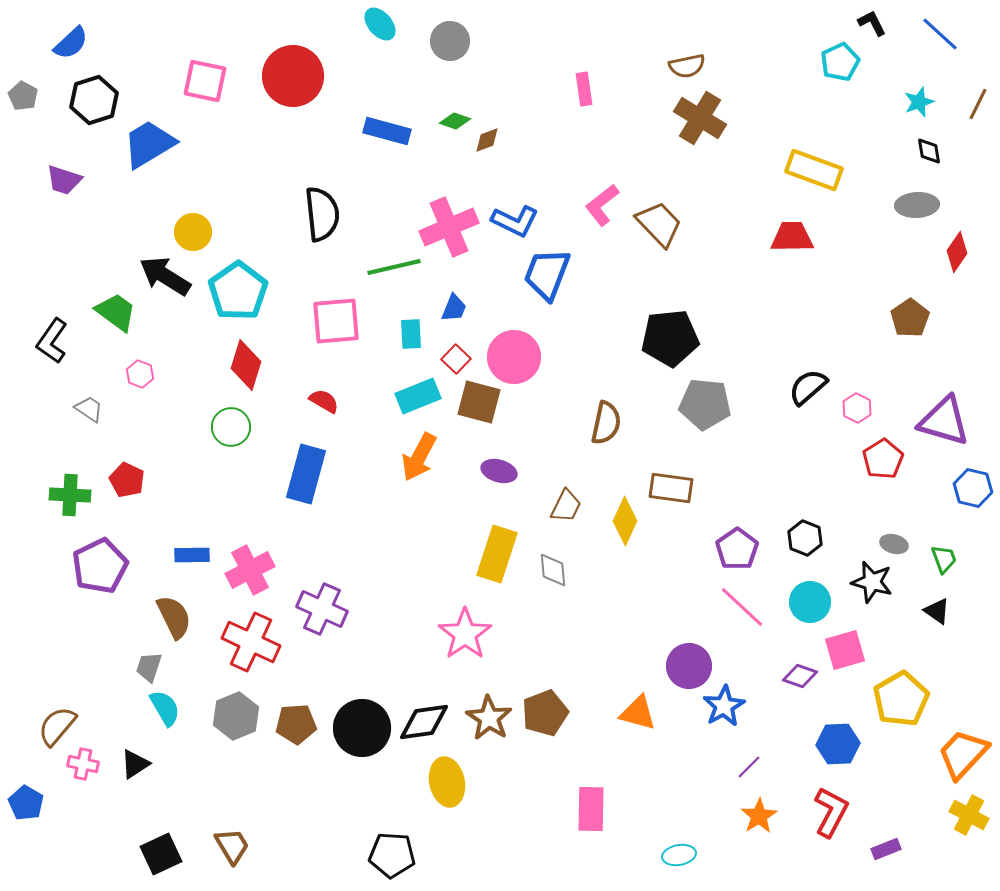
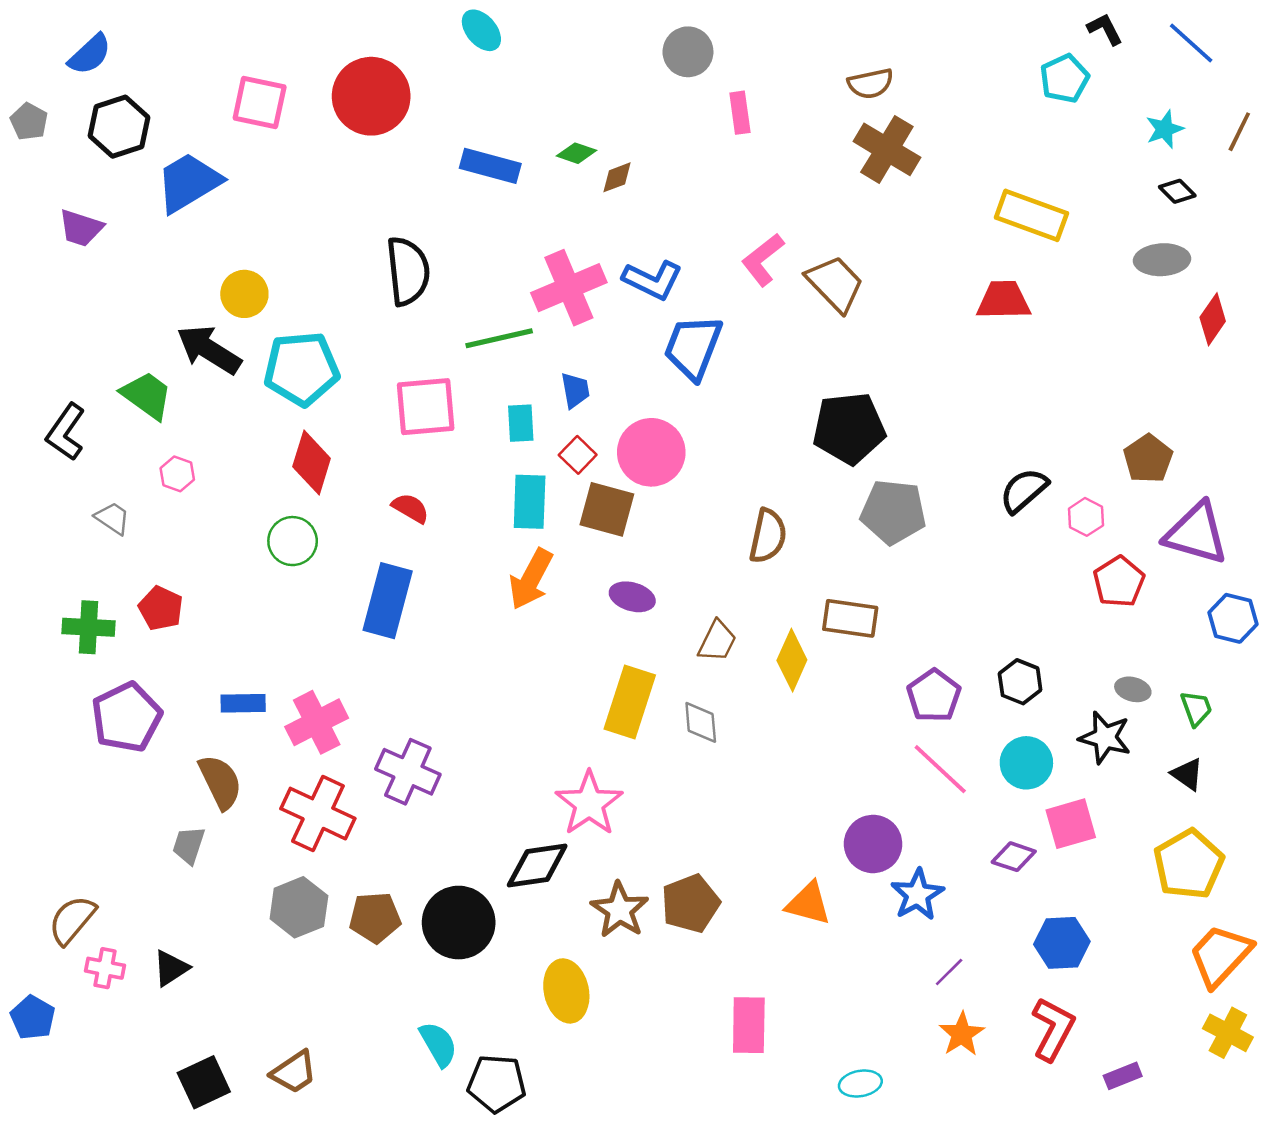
gray circle: (450, 41) -> (688, 52), moved
black diamond: (929, 151) -> (1177, 191), turned -36
cyan pentagon: (238, 291) -> (301, 369), turned 30
blue trapezoid: (454, 308) -> (575, 390), turned -32
brown pentagon: (910, 318) -> (1148, 459), moved
cyan rectangle: (418, 396) -> (530, 502), turned -66
yellow pentagon: (901, 699) -> (1189, 864), moved
cyan semicircle: (165, 708) -> (438, 1044), moved
black diamond: (424, 722) -> (537, 866), moved
brown trapezoid: (232, 846) -> (294, 1072), turned 87

